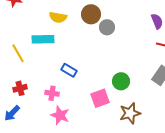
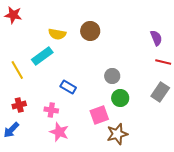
gray circle: (107, 27) -> (112, 76), moved
cyan rectangle: (43, 39) -> (42, 56), turned -35
brown star: (130, 113) -> (117, 134), moved

